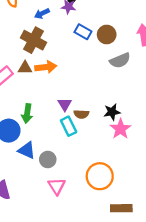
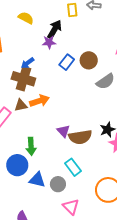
blue arrow: (42, 14) -> (28, 63), moved
blue rectangle: (83, 32) -> (67, 62), turned -70
brown semicircle: (81, 114) -> (80, 137), size x1.6
cyan rectangle: (69, 126) -> (73, 167), moved

